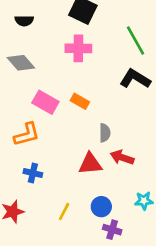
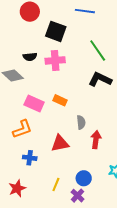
black semicircle: (24, 21) -> (30, 57), moved
red arrow: (122, 157) -> (96, 140), turned 84
red triangle: (90, 164) -> (60, 143), moved
purple cross: (112, 230) -> (78, 196), moved, turned 32

